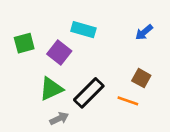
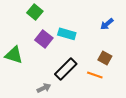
cyan rectangle: (83, 30) -> (67, 34), moved
green square: (24, 43) -> (35, 12), moved, turned -35
green triangle: (51, 89) -> (14, 55), moved, turned 42

